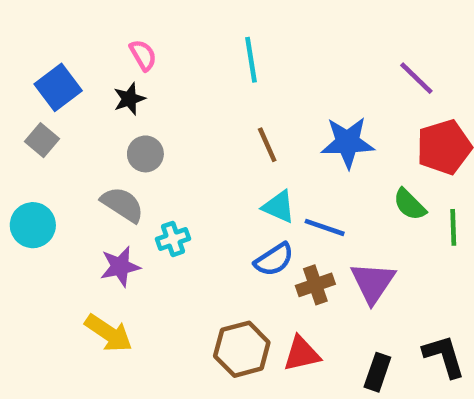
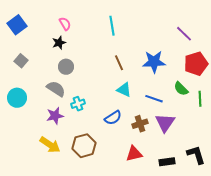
blue square: (58, 87) -> (17, 25), moved
blue line: (325, 227) -> (154, 99), moved
blue semicircle: (274, 260) -> (113, 118), moved
brown hexagon: (242, 349) -> (84, 146), moved
black rectangle: (377, 372) -> (167, 162), turned 63

